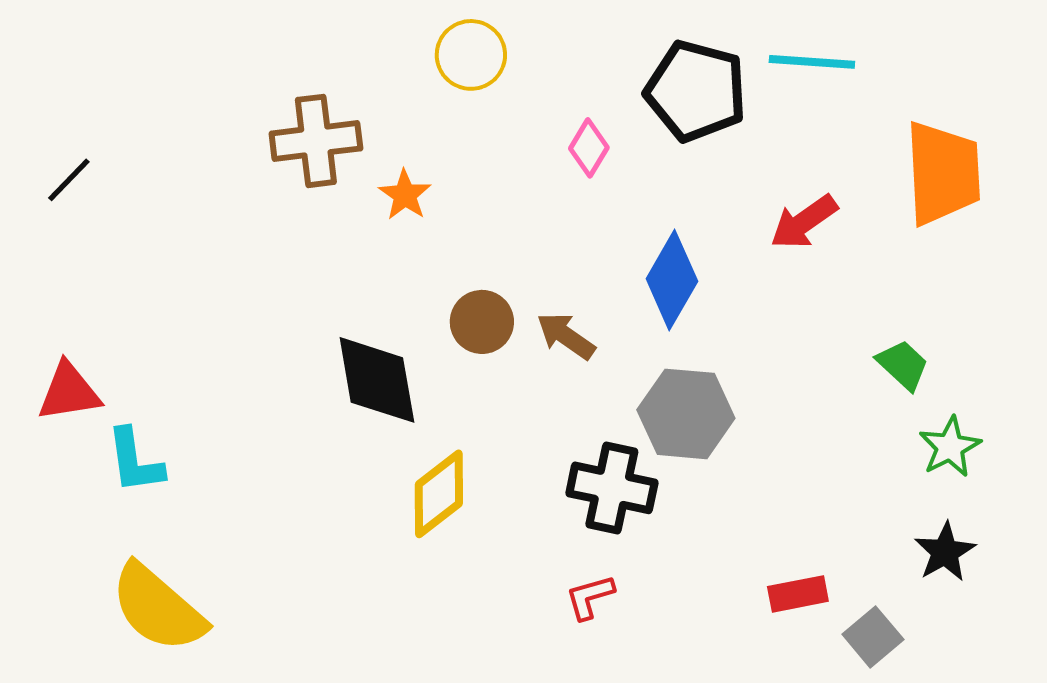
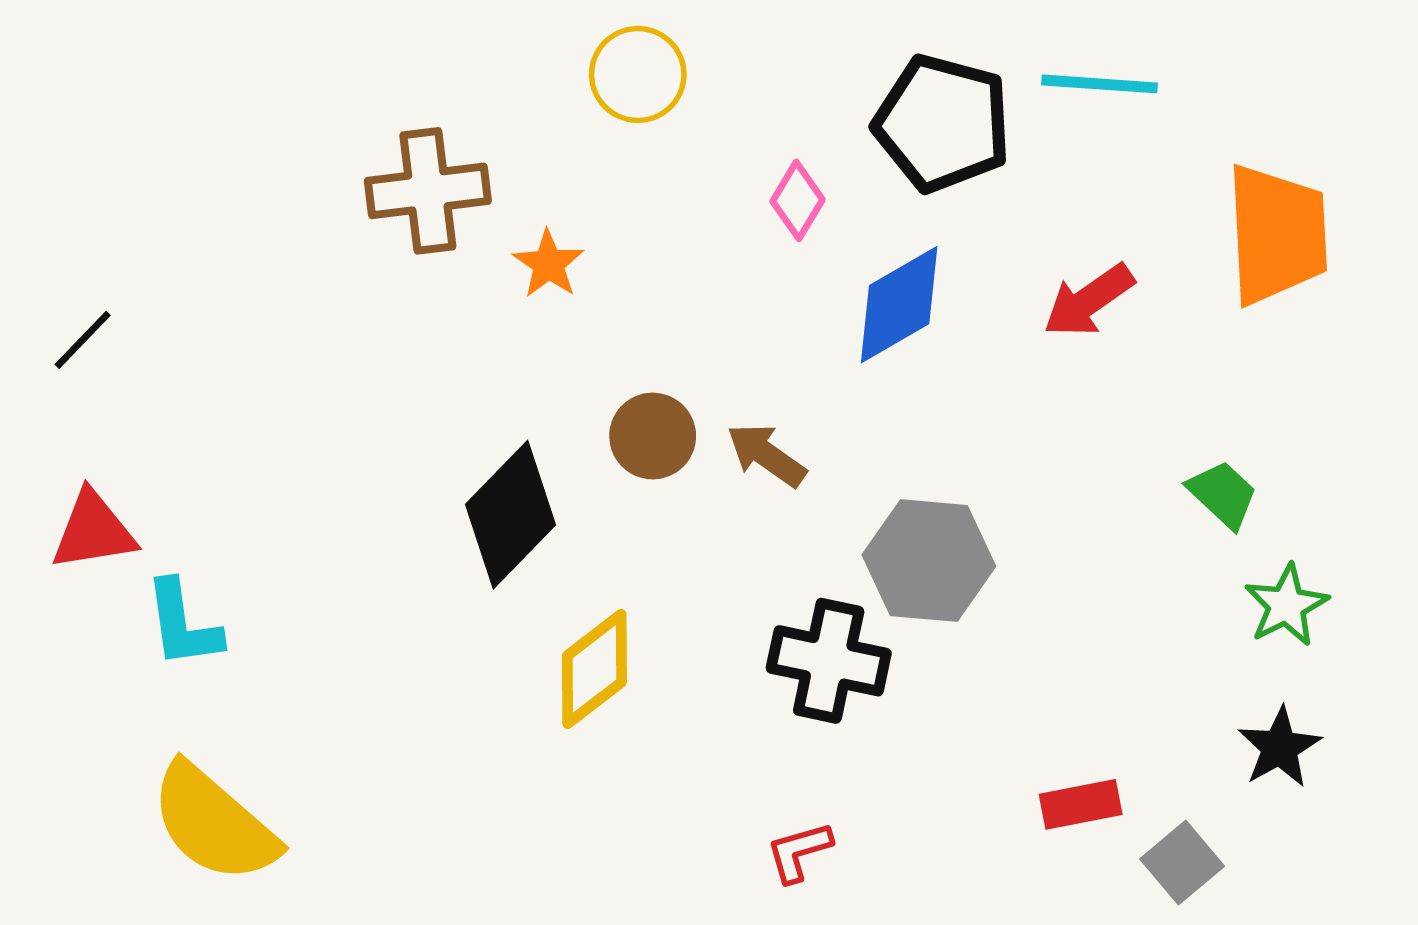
black line: (69, 180) -> (83, 340), moved
blue diamond: (672, 280) -> (899, 305), moved, turned 30
black diamond: (377, 380) -> (510, 515), turned 54
red L-shape: (590, 597) -> (799, 852), moved

